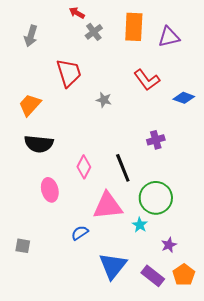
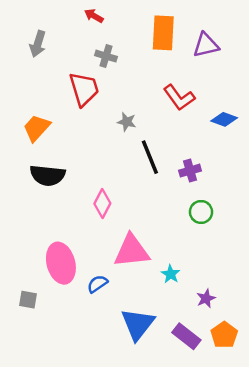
gray cross: (94, 32) -> (106, 56), moved, turned -36
black line: (123, 168) -> (150, 157), moved
pink ellipse: (50, 190) -> (61, 263), moved, size x1.4
green circle: (156, 198) -> (201, 212), moved, size x0.6

